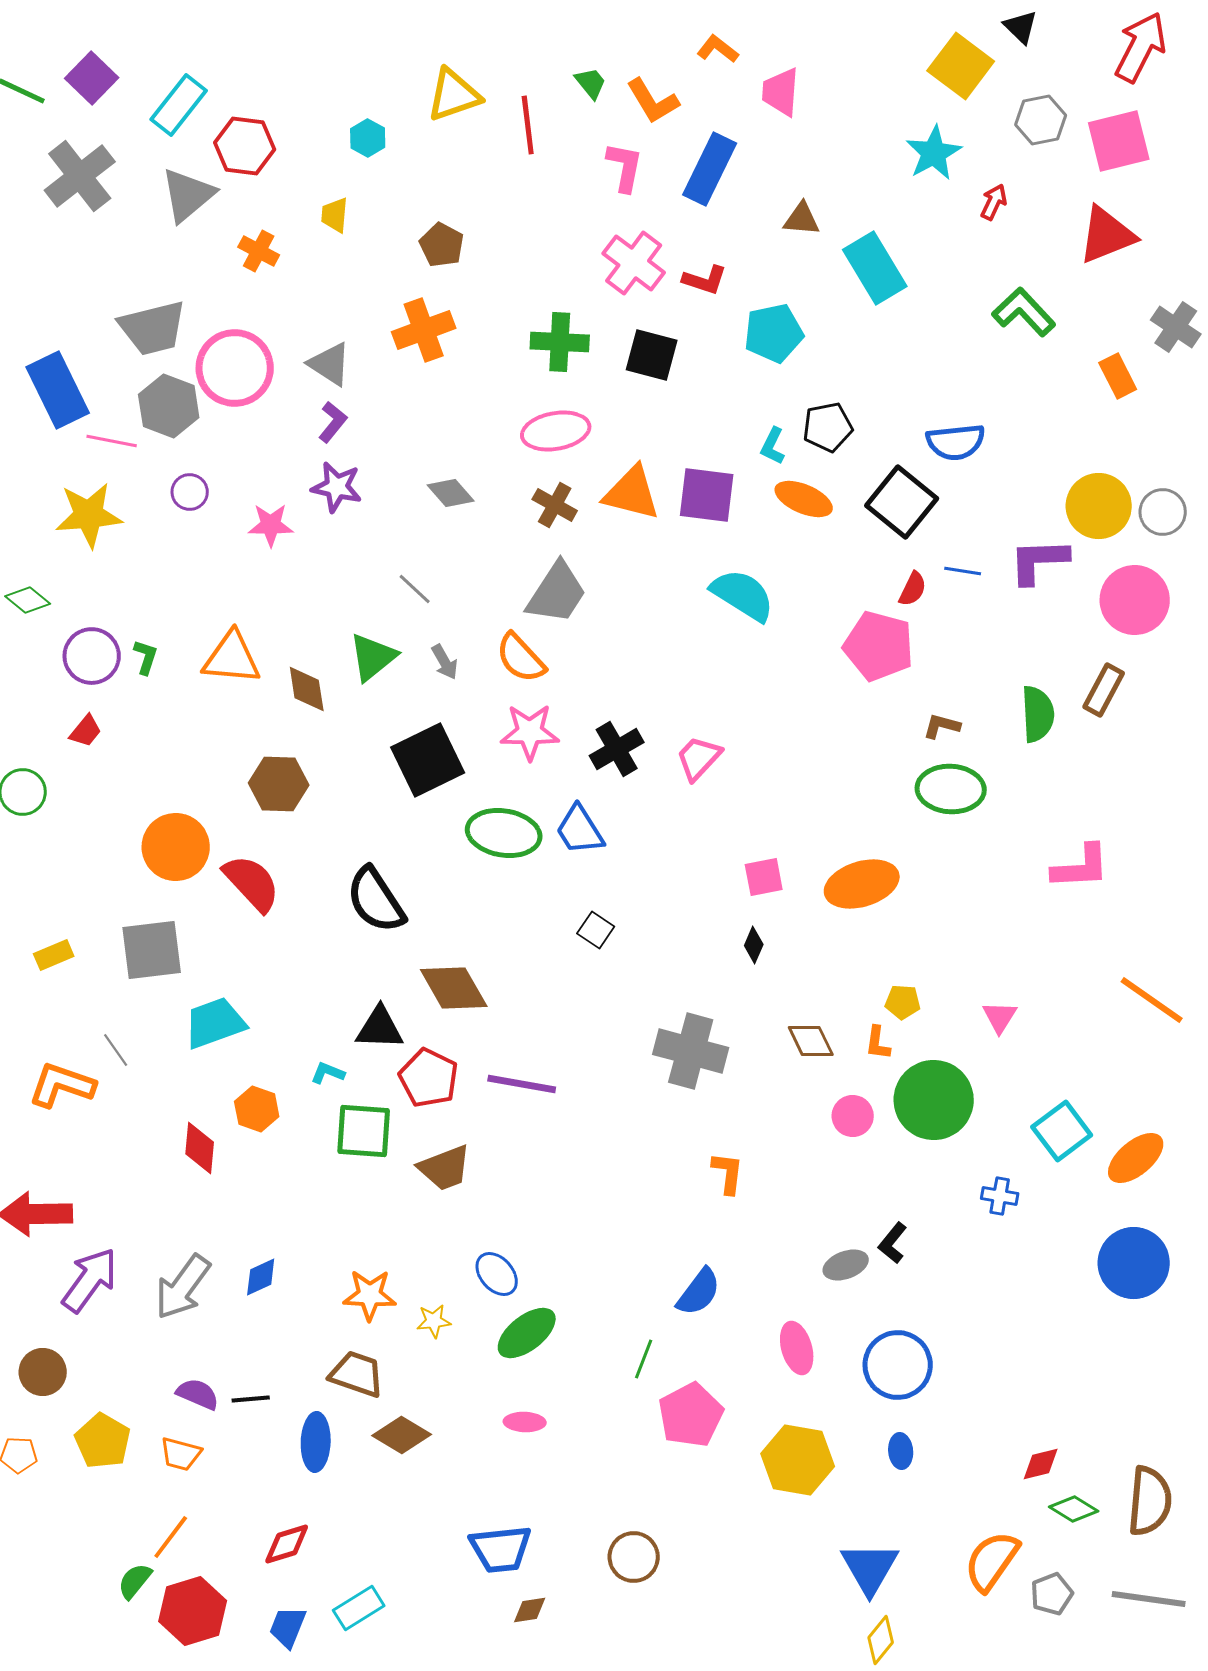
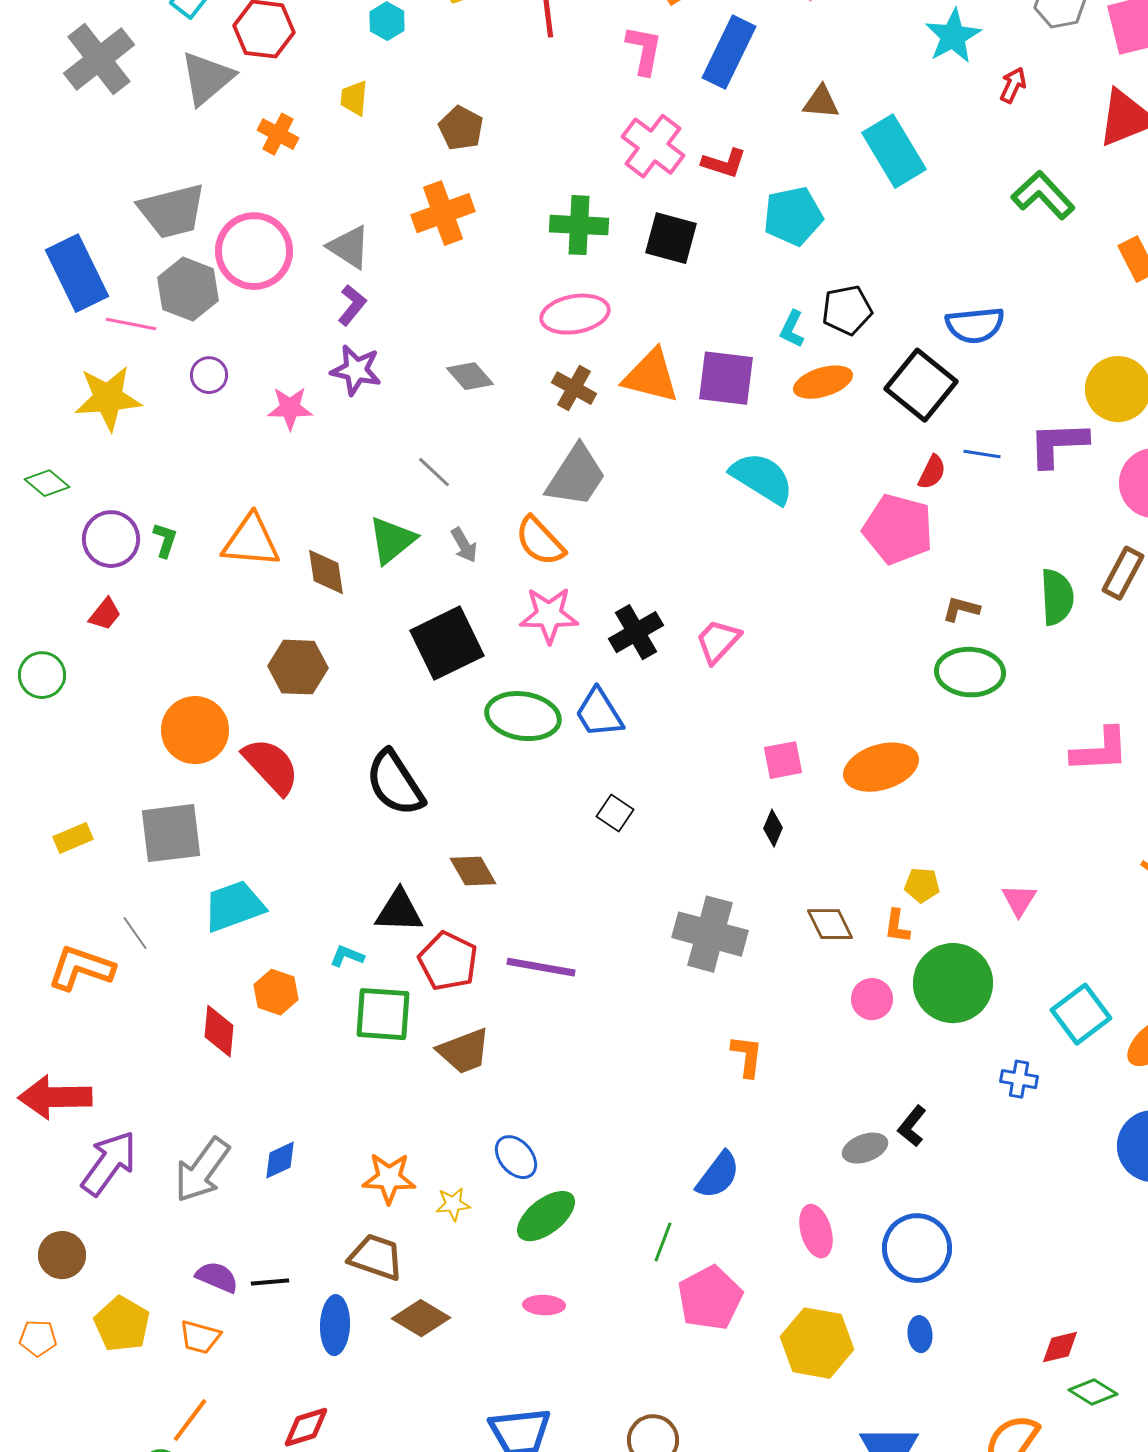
orange ellipse: (804, 499) -> (823, 382), turned -40
brown diamond: (454, 988) -> (473, 871), size x0.7

